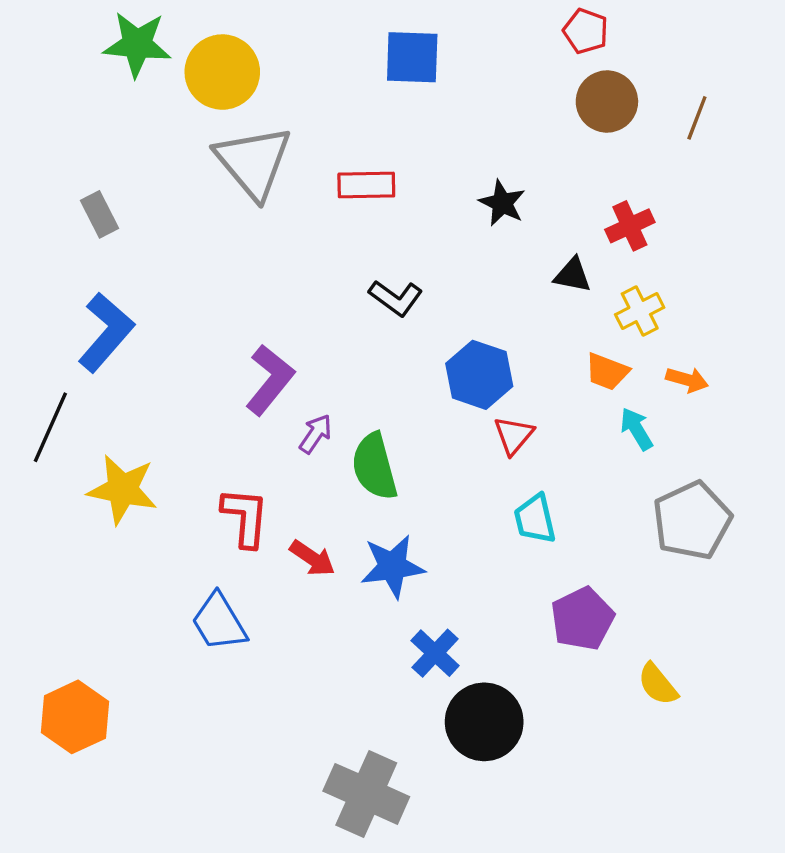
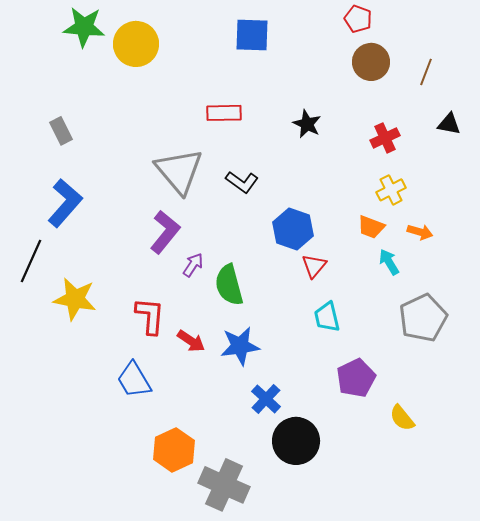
gray triangle: (253, 162) -> (179, 171), moved
black triangle: (573, 275) -> (449, 124), moved
orange hexagon: (75, 717) -> (174, 450), moved

